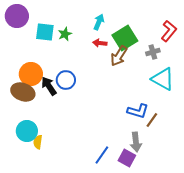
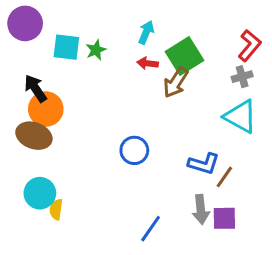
gray cross: (153, 52) -> (242, 77), moved
blue circle: (66, 80) -> (134, 150), moved
black arrow: (49, 86) -> (35, 88), moved
purple square: (127, 158) -> (224, 218), moved, turned -30

